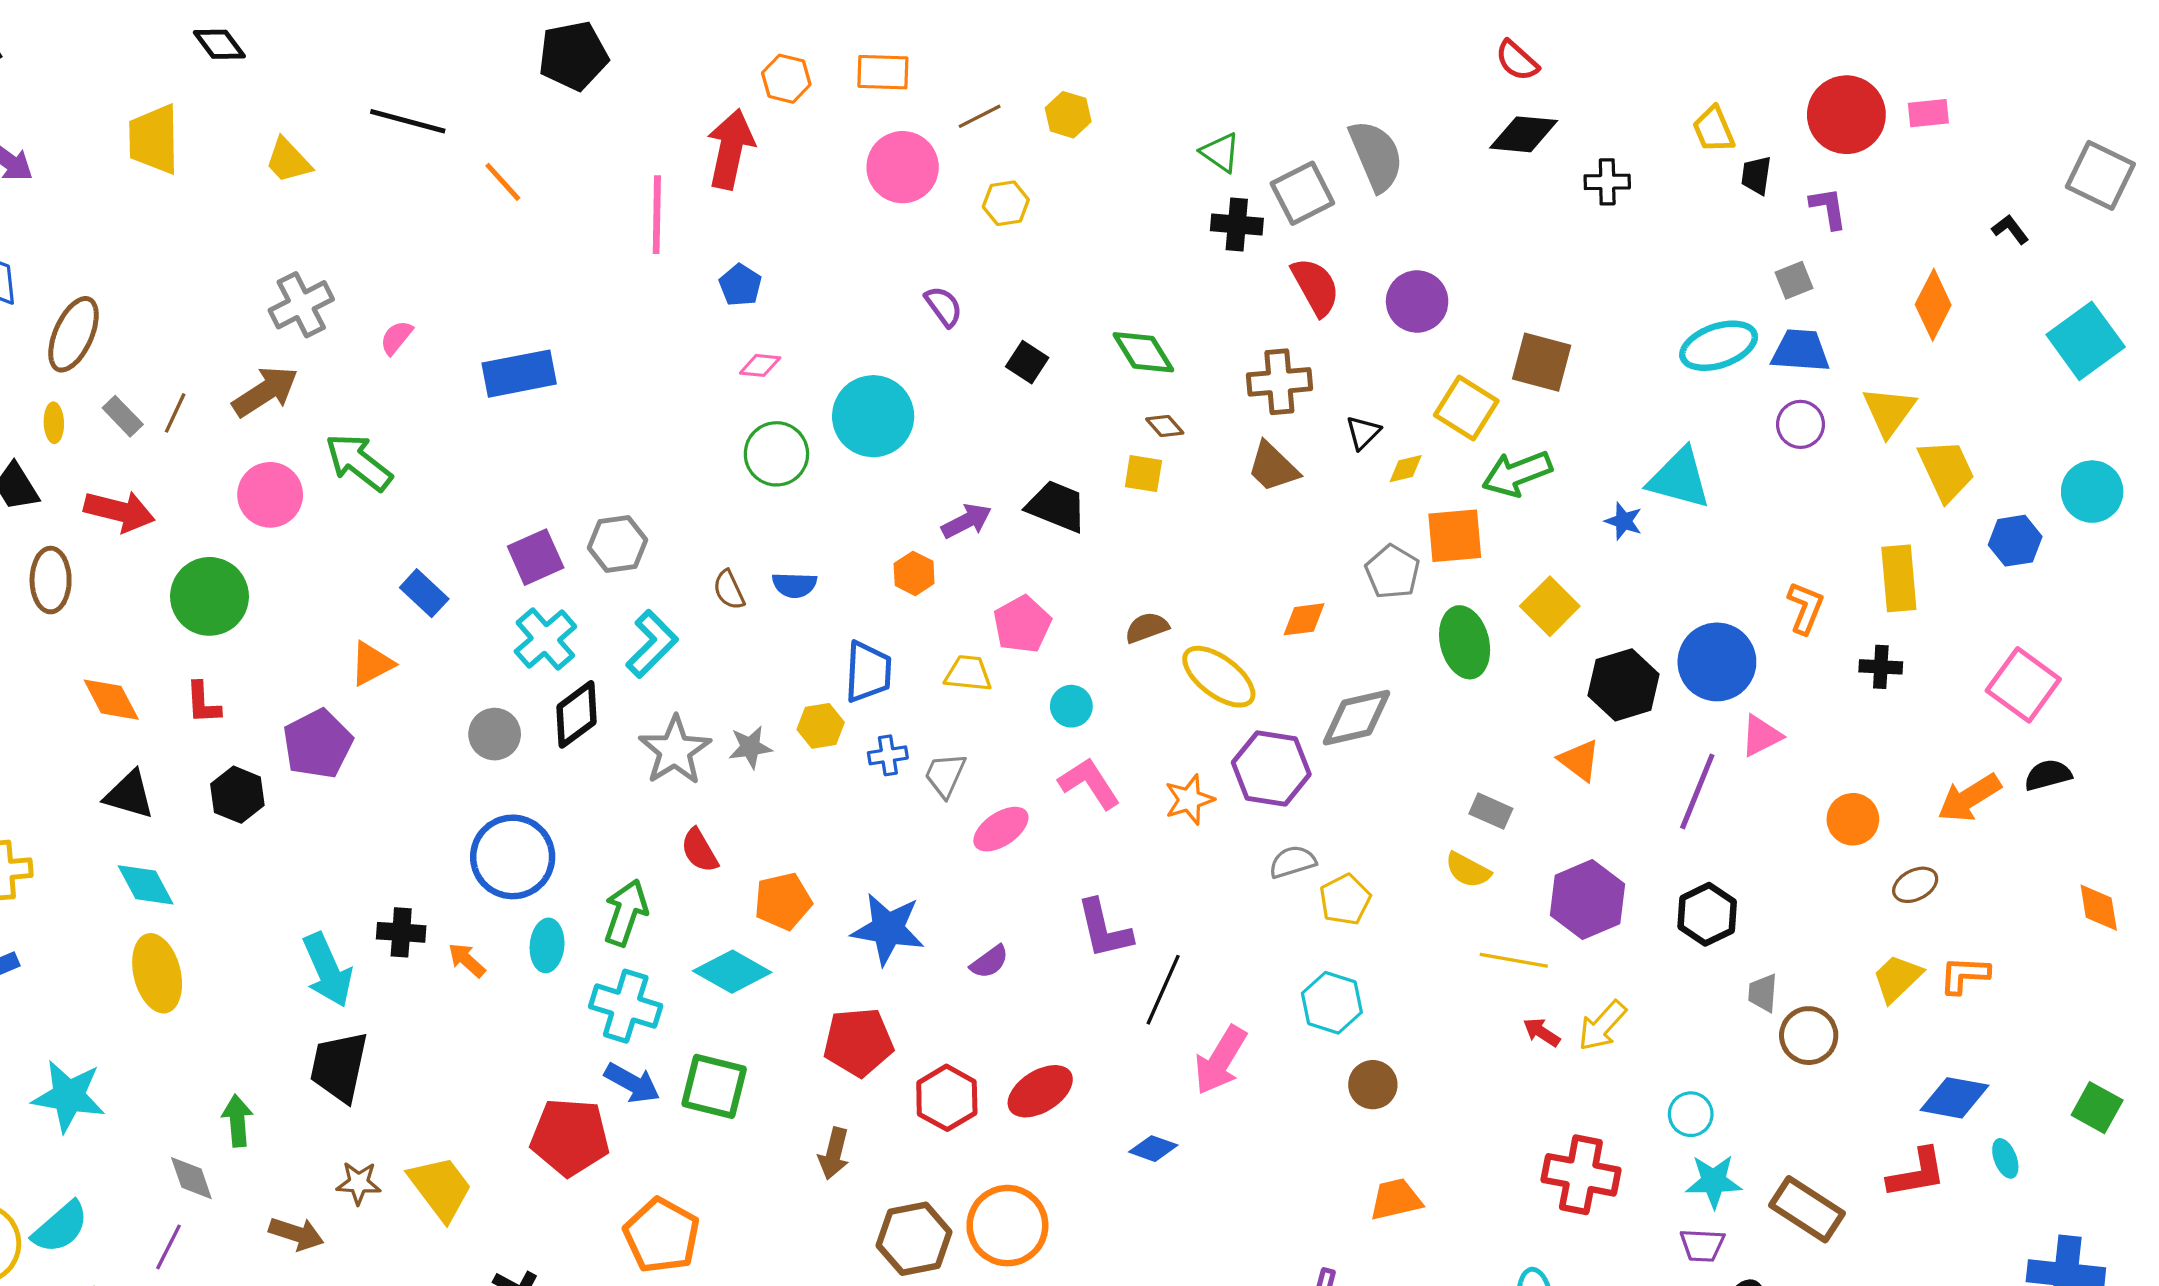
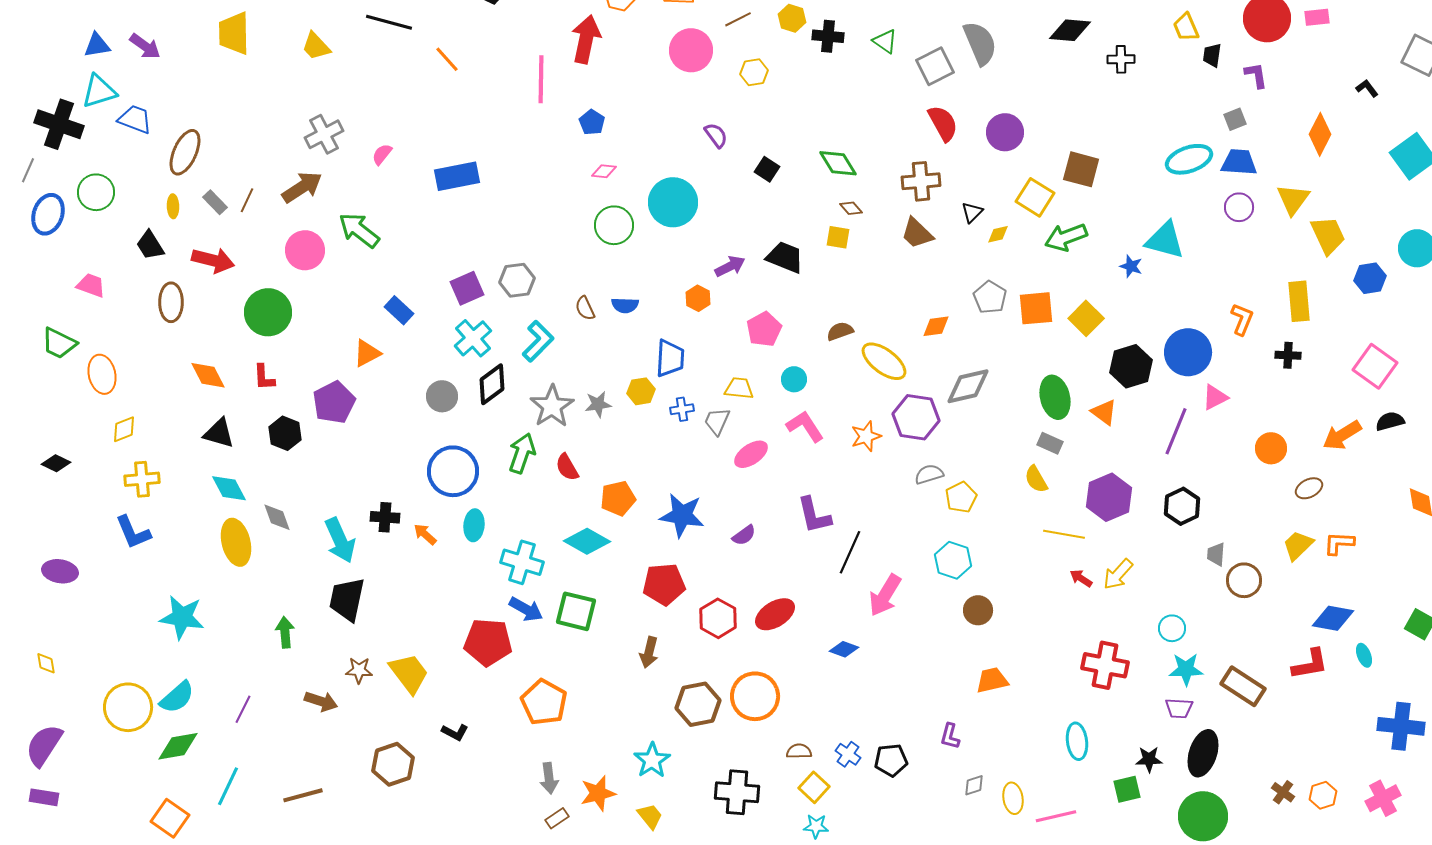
black cross: (1237, 224) -> (828, 36), moved
orange square: (1455, 536) -> (1036, 308), moved
green ellipse: (1465, 642) -> (1055, 397), moved
yellow trapezoid: (968, 673) -> (739, 388), moved
yellow semicircle: (1468, 870) -> (1036, 479), turned 32
green arrow: (626, 913) -> (522, 453), moved
gray diamond: (191, 1178) -> (277, 517), moved

